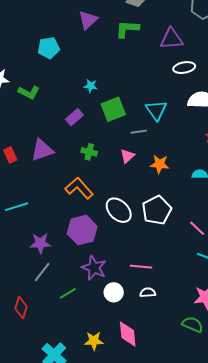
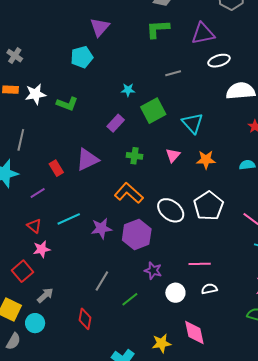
purple triangle: (88, 20) -> (100, 27), moved
cyan triangle: (156, 110) -> (193, 123), moved
gray line: (139, 132) -> (173, 73), moved
purple star: (40, 243) -> (101, 228), moved
purple star: (94, 268) -> (153, 271), size x0.7

